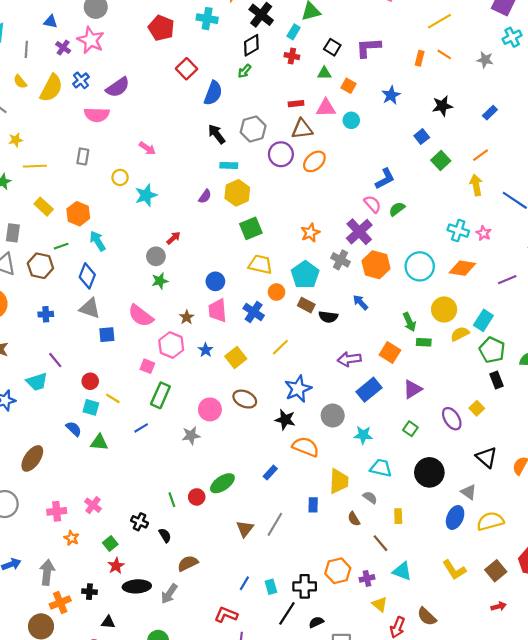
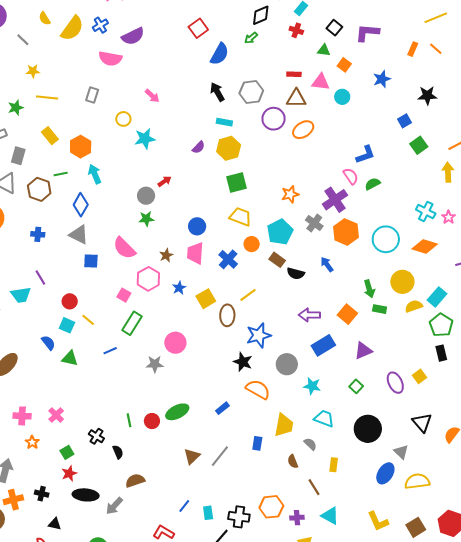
brown ellipse: (245, 399) -> (227, 315), moved, turned 60

